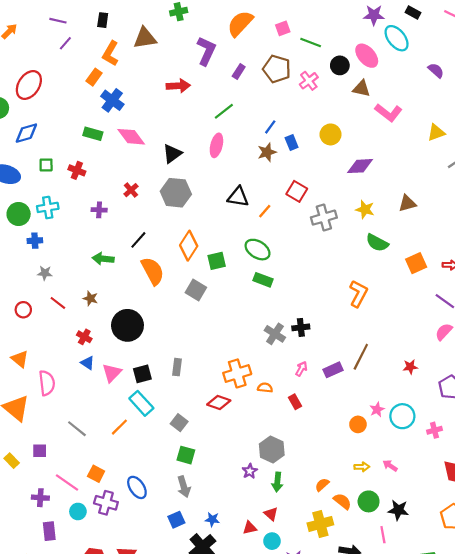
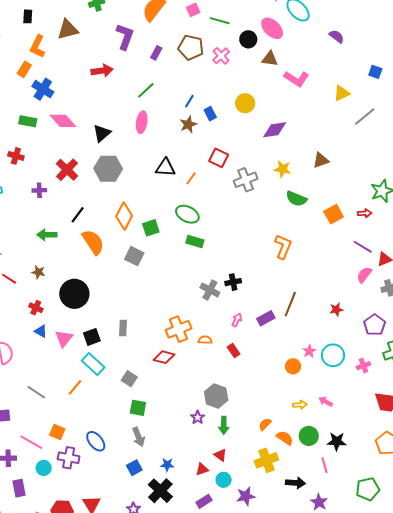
red cross: (131, 190) -> (67, 170), size x1.6

